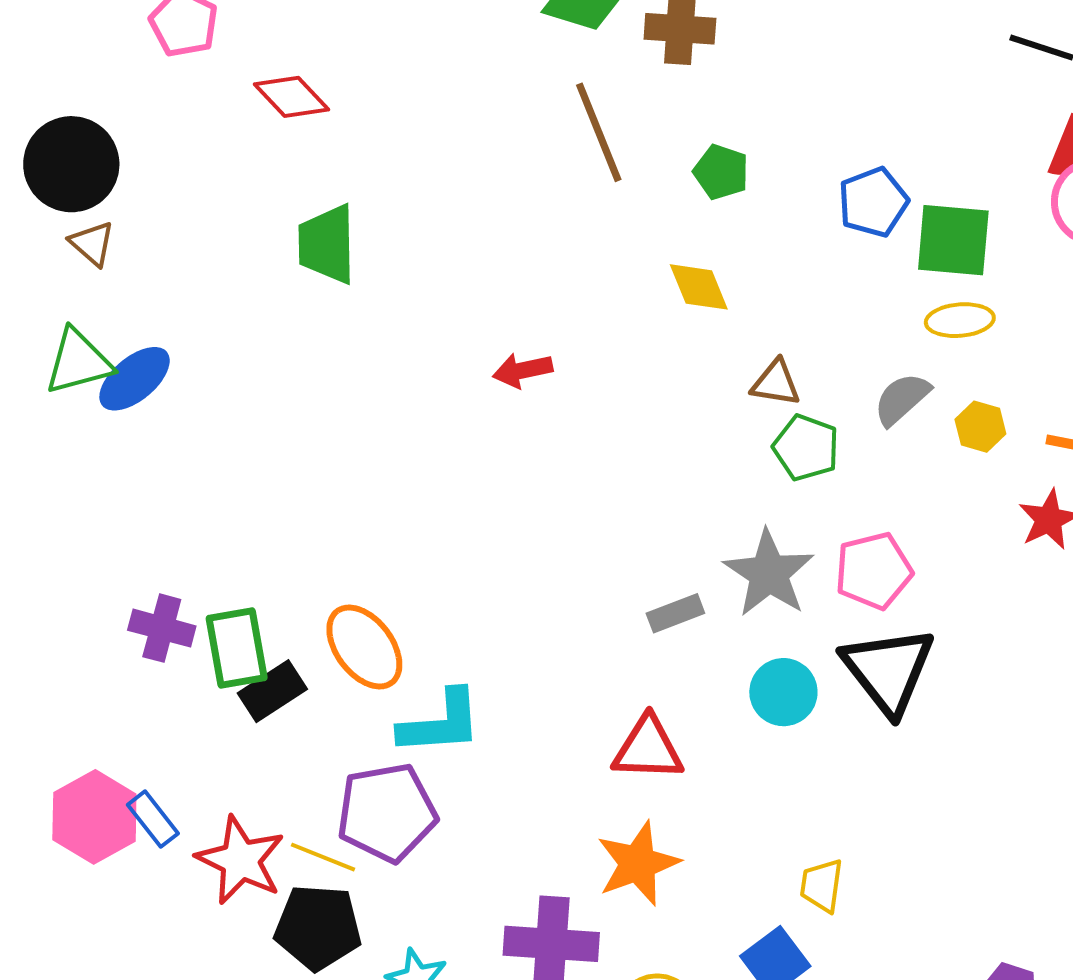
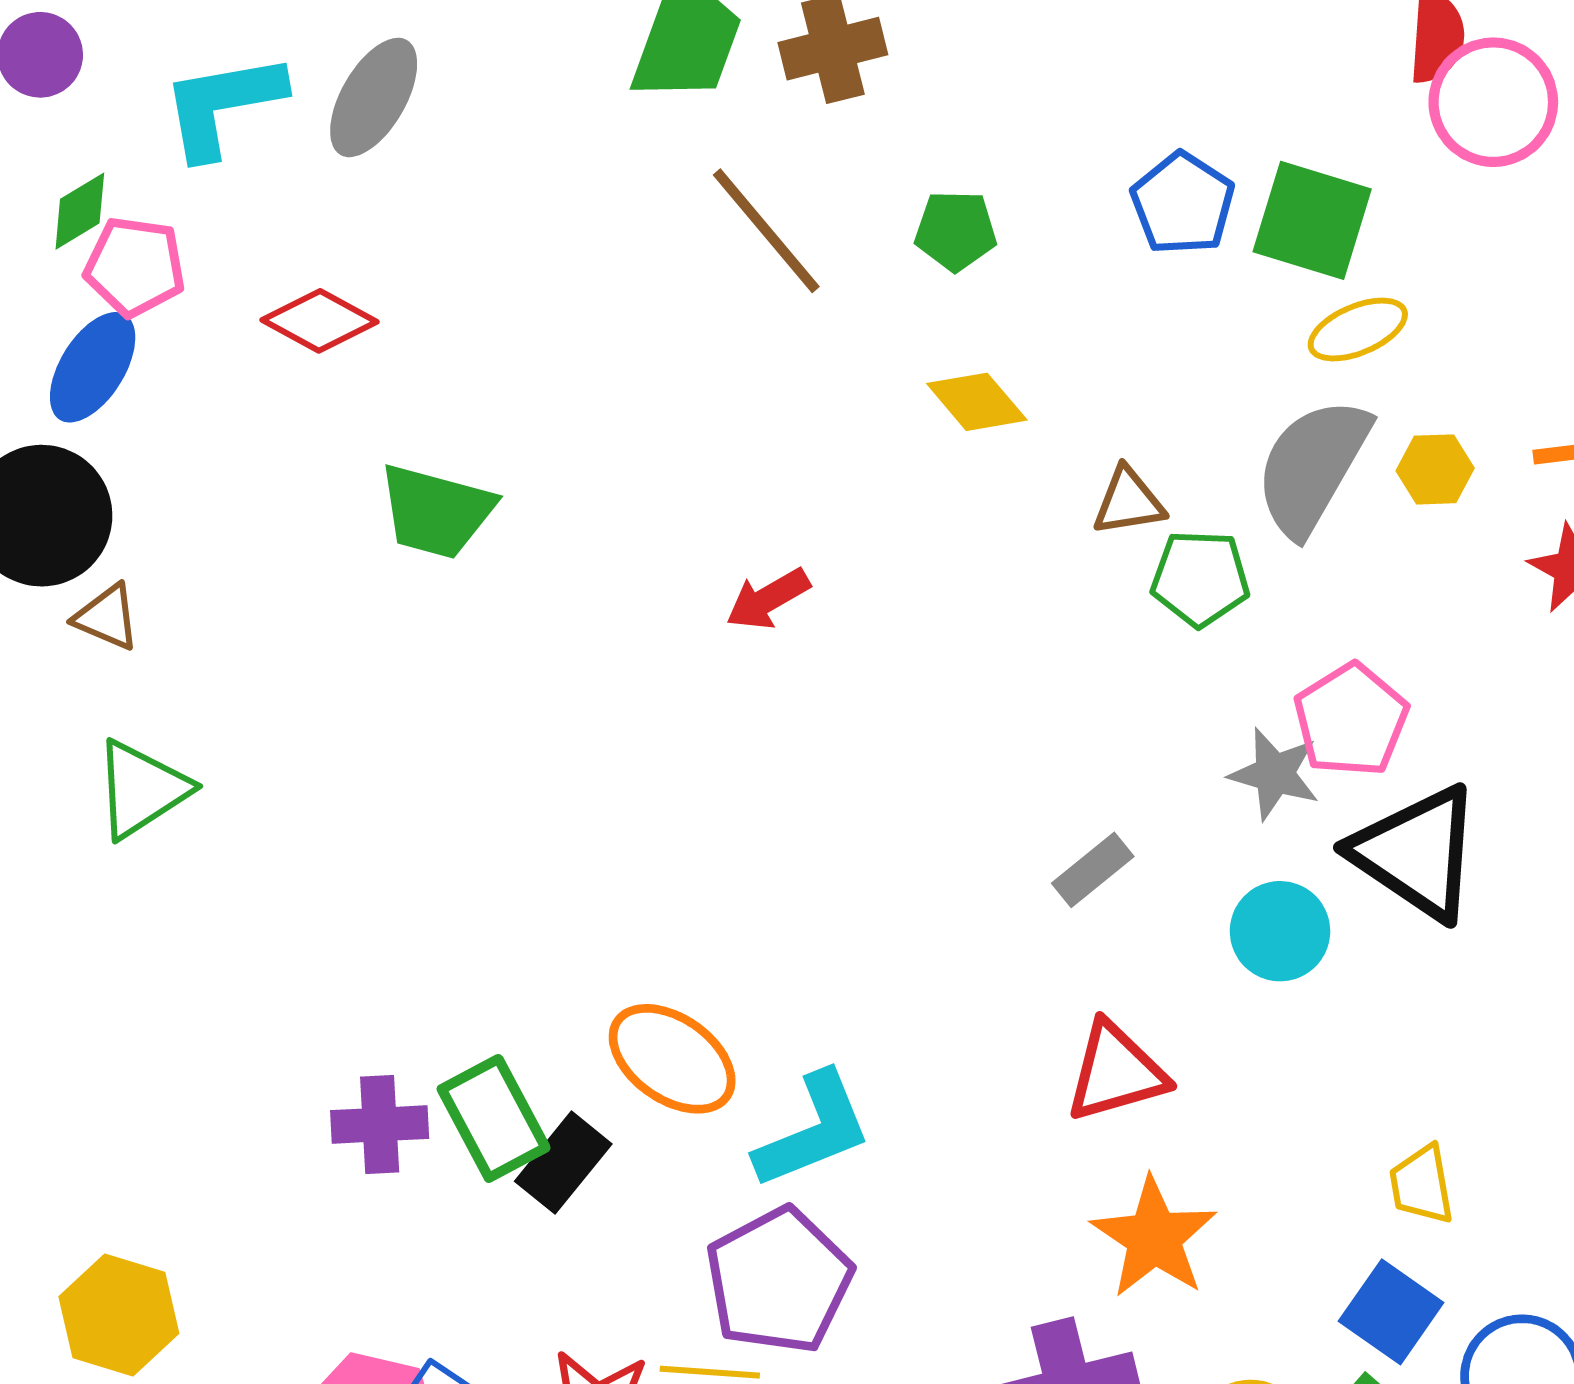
green square: (953, 240) -> (1312, 220), turned 30
green trapezoid: (327, 244) -> (436, 511), turned -56
blue ellipse: (135, 379) -> (93, 367), moved
gray semicircle: (902, 399) -> (1312, 467), size x1.6
gray star: (769, 573) -> (1274, 774), moved, size x0.7

